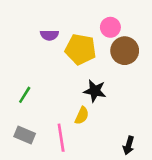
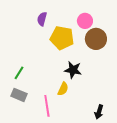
purple semicircle: (49, 35) -> (42, 19), moved, turned 104
gray rectangle: (25, 135) -> (19, 95), moved

